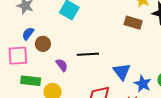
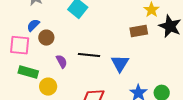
brown rectangle: (133, 23) -> (139, 31), turned -36
blue triangle: (122, 72) -> (120, 63), moved

